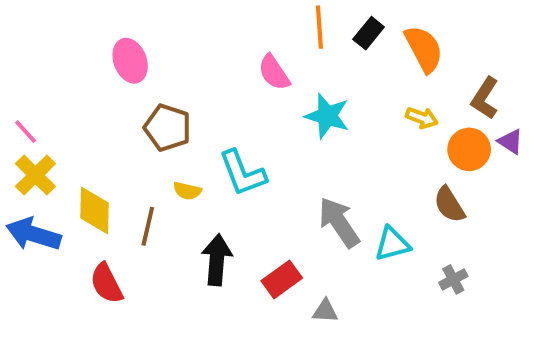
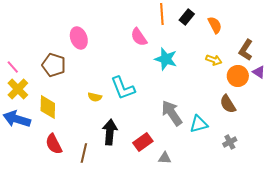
orange semicircle: (424, 49) -> (215, 25), size x0.7
pink ellipse: (130, 61) -> (79, 38), moved
brown pentagon: (168, 128) -> (54, 65), moved
brown line: (148, 226) -> (84, 153), moved

